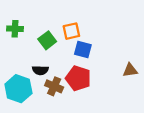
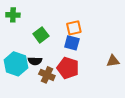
green cross: (15, 29) -> (13, 15), moved
orange square: (71, 31) -> (74, 28), moved
cyan hexagon: (18, 89) -> (16, 64), moved

